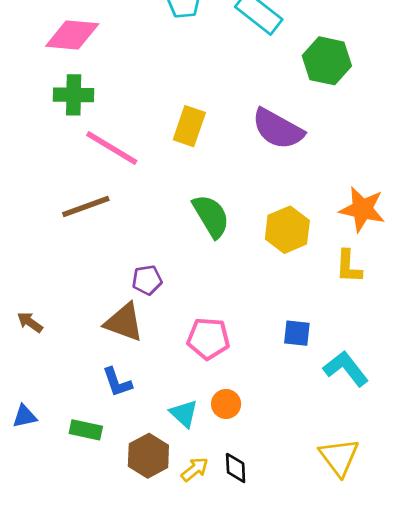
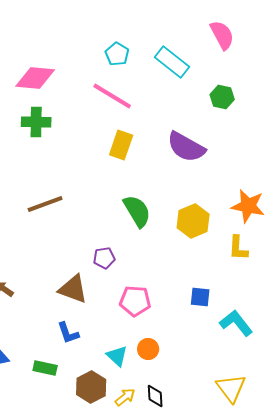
green hexagon: (327, 61) -> (222, 97), size x0.7
pink line: (112, 148) -> (112, 96), moved
purple pentagon: (147, 280) -> (104, 258), moved

